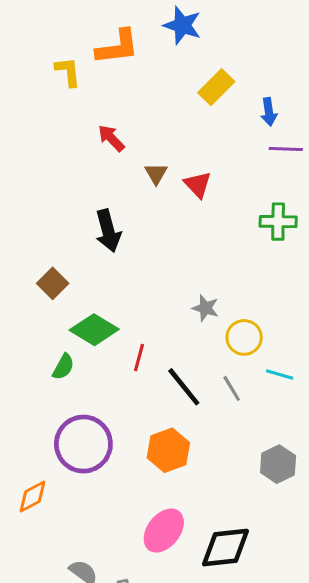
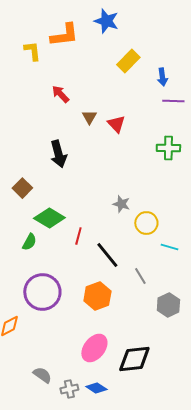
gray line: (232, 388) -> (140, 276), moved

